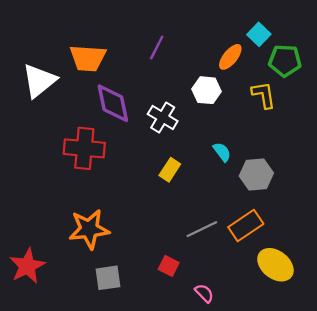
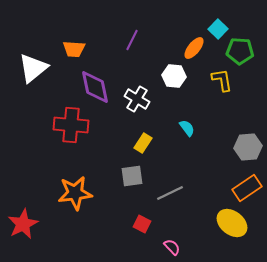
orange trapezoid: (88, 58) -> (74, 49), size x0.7
gray hexagon: (256, 174) -> (248, 147), moved
orange rectangle: (246, 226) -> (247, 188), moved
gray square: (108, 278) -> (132, 176), moved

